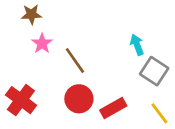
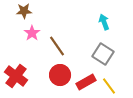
cyan arrow: (137, 45) -> (104, 22), moved
gray square: (154, 71) -> (103, 54), moved
yellow line: (159, 113) -> (109, 86), moved

